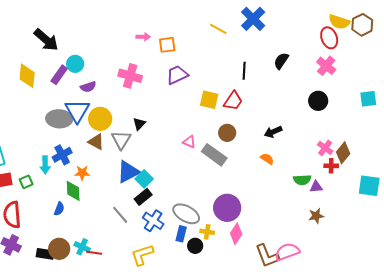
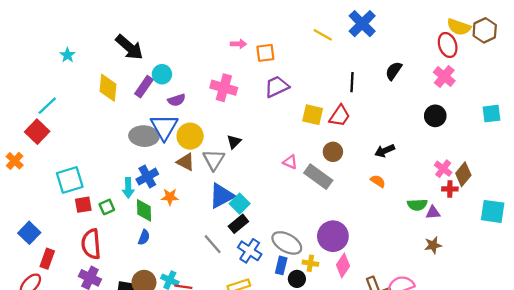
green diamond: (73, 191) -> (144, 210), moved

